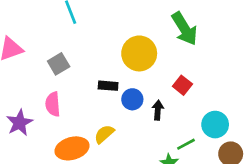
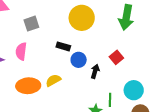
green arrow: (184, 29) -> (126, 17), turned 30
yellow circle: (139, 53) -> (82, 18), moved
green line: (186, 144) -> (110, 100), turned -72

